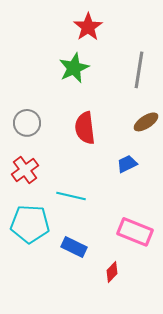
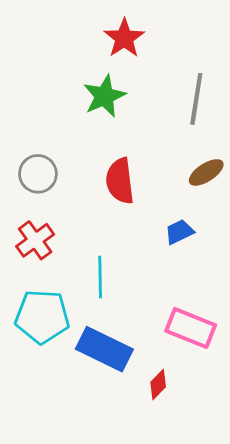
cyan line: (71, 196) -> (100, 277), turned 76
blue rectangle: (74, 247) -> (104, 349), size x1.5

